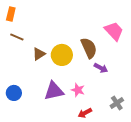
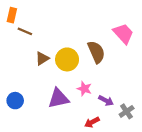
brown line: (17, 37) -> (25, 31), moved
purple arrow: (101, 68) -> (106, 101), moved
pink star: (78, 90) -> (84, 89), moved

